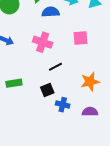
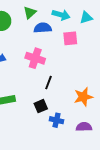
pink square: (80, 38) -> (70, 38), moved
black line: (55, 67) -> (49, 83), turned -40

